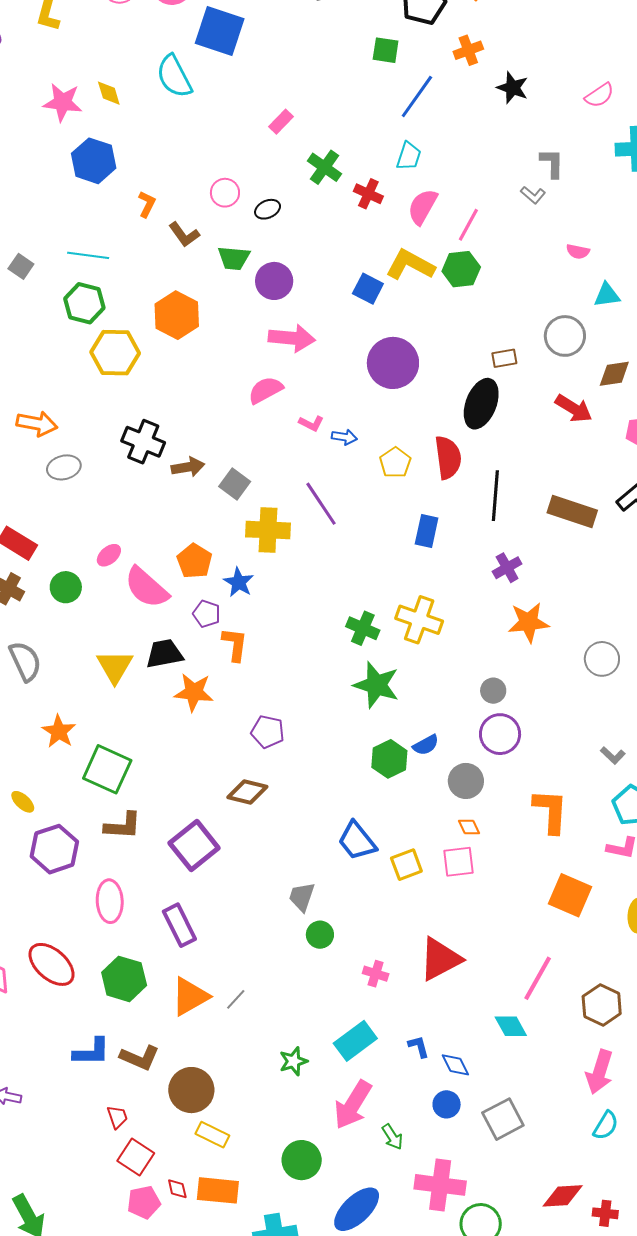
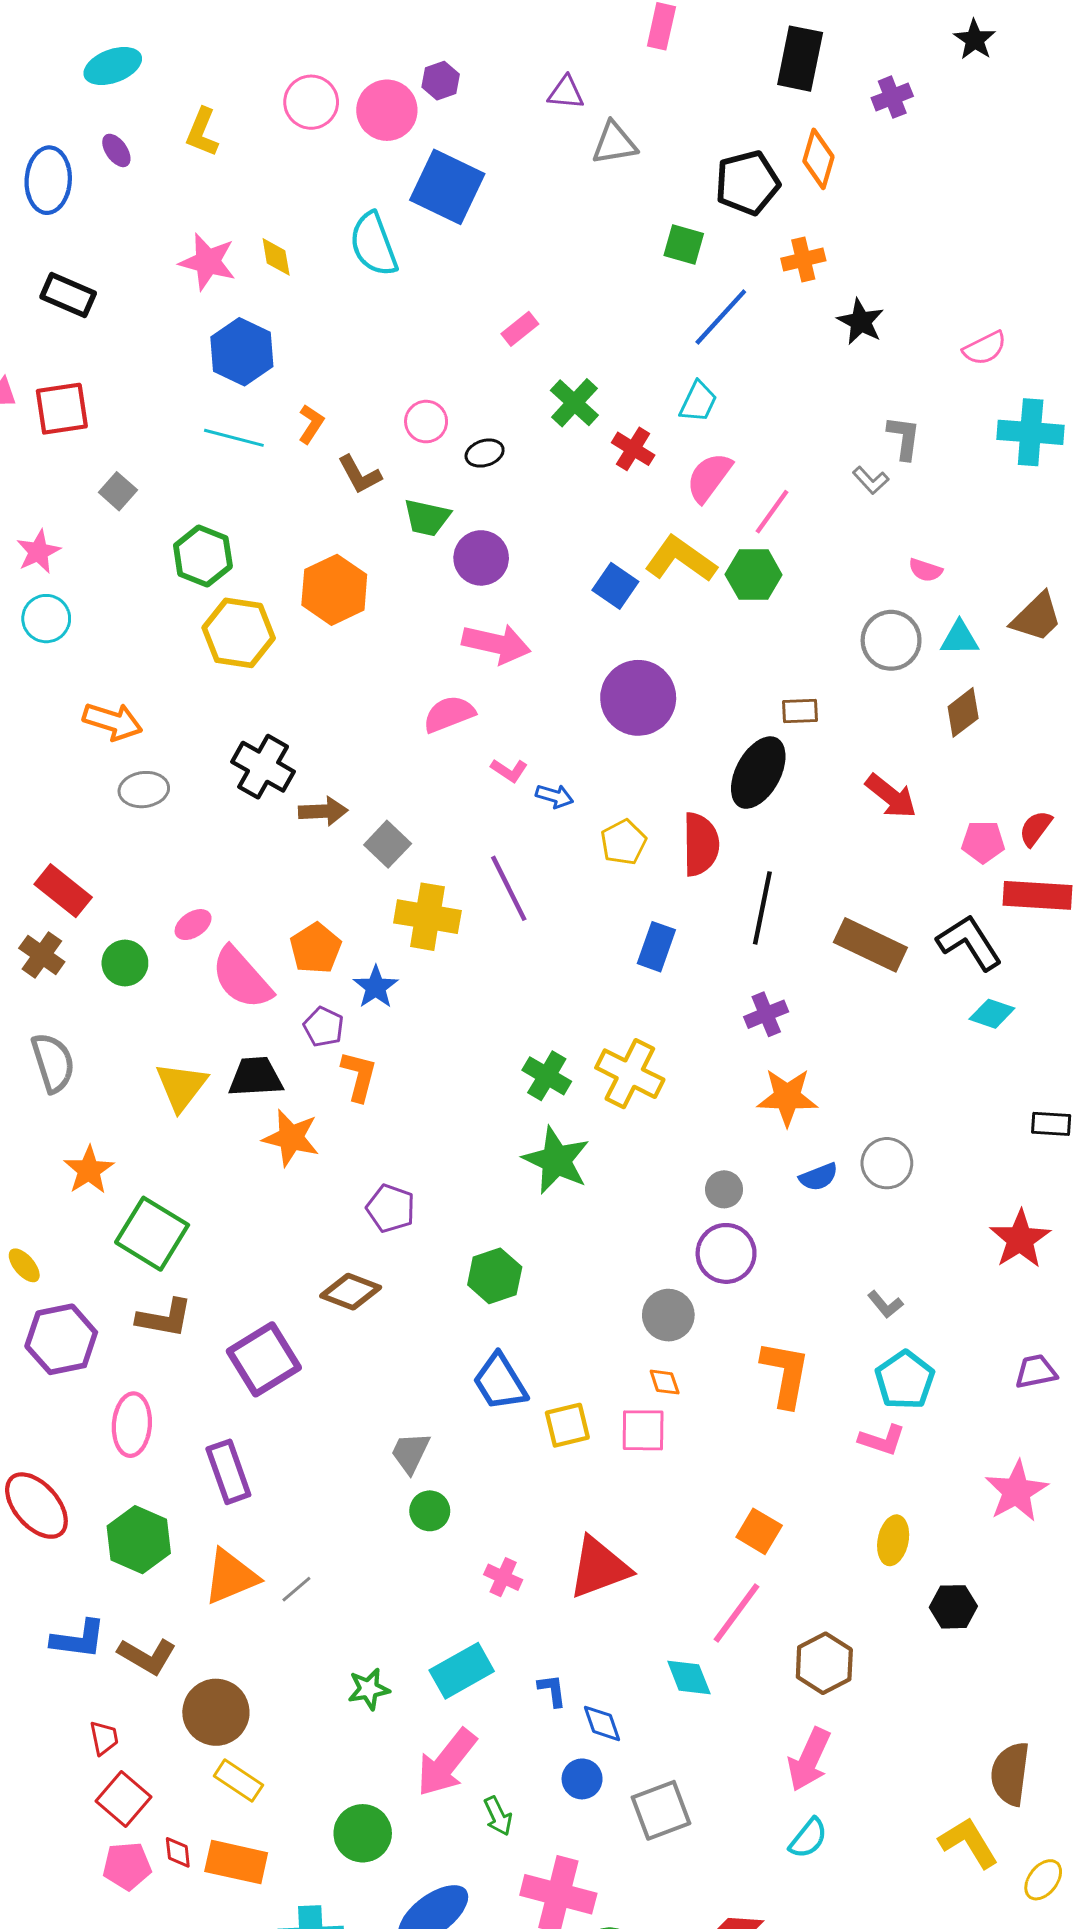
cyan line: (88, 255) -> (234, 438), moved
gray circle: (565, 336) -> (891, 640), moved
brown diamond: (614, 374) -> (963, 712), moved, turned -36
blue semicircle: (426, 745) -> (819, 1177), moved
green hexagon: (389, 759) -> (495, 1276), moved
orange square: (570, 895) -> (759, 1531), moved, size x0.7

